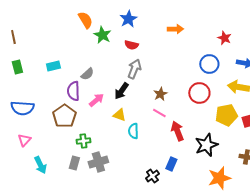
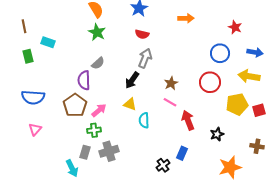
green star: (102, 35) -> (97, 32), moved
cyan rectangle: (53, 66) -> (48, 42), moved, turned 32
pink arrow: (96, 100) -> (99, 110), moved
black star: (206, 145) -> (217, 134), size x0.6
cyan arrow: (40, 165) -> (72, 168), moved

